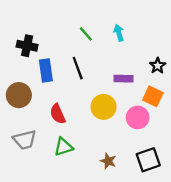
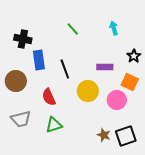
cyan arrow: (119, 33) -> (114, 28), moved
black line: (78, 68) -> (65, 69), moved
brown star: (108, 161) -> (104, 135), moved

